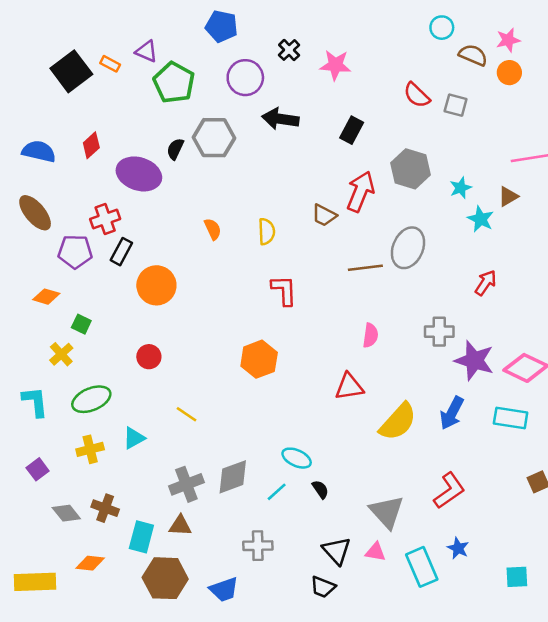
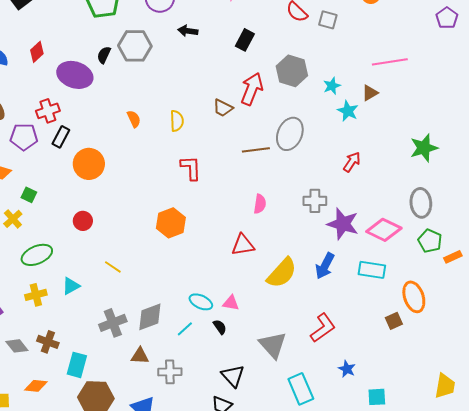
black arrow: (280, 119) -> (188, 31), size x0.7
brown triangle: (180, 526) -> (140, 356), moved
blue star: (458, 548) -> (347, 369), moved
pink triangle: (375, 552) -> (231, 303), moved

